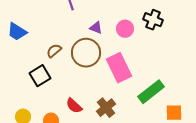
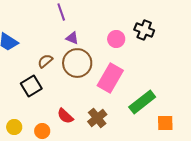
purple triangle: (96, 28) -> (72, 38), moved
pink rectangle: (119, 68) -> (110, 78), turned 56

